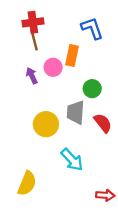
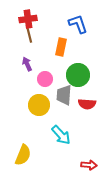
pink circle: (53, 67) -> (45, 79), moved
green circle: (92, 89) -> (78, 75), size x1.5
red semicircle: (103, 123) -> (87, 104), turned 132

